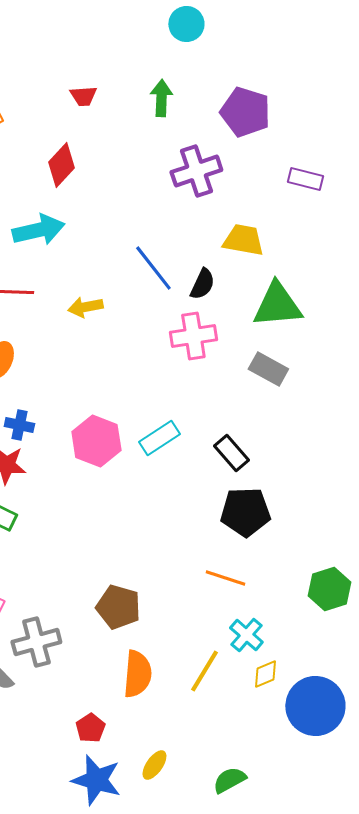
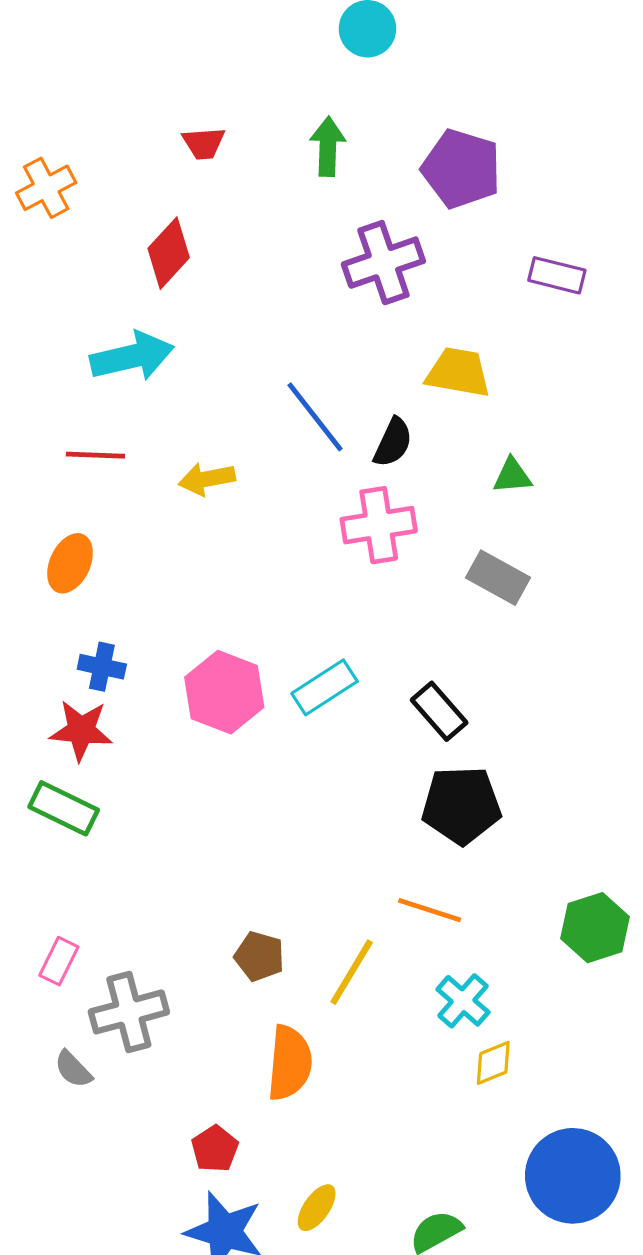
green triangle: (277, 305) -> (512, 476), size x0.5
brown pentagon: (118, 607) -> (259, 956), size x0.7
yellow line: (204, 671) -> (352, 972), moved
blue circle: (315, 706) -> (573, 1176), moved

